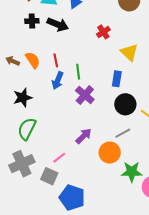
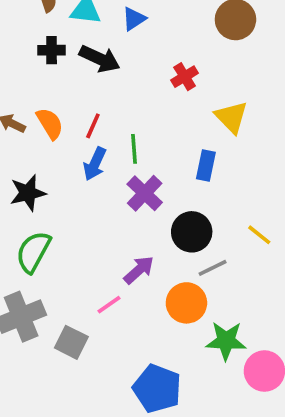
red line: (56, 60) -> (93, 126), turned 32
black circle: (125, 104) -> (192, 232), moved
pink line: (59, 158) -> (109, 305), moved
blue pentagon: (72, 197) -> (157, 389), moved

